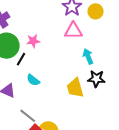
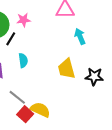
black star: (96, 79) -> (94, 77), moved
cyan semicircle: (33, 80) -> (23, 60), turned -136

